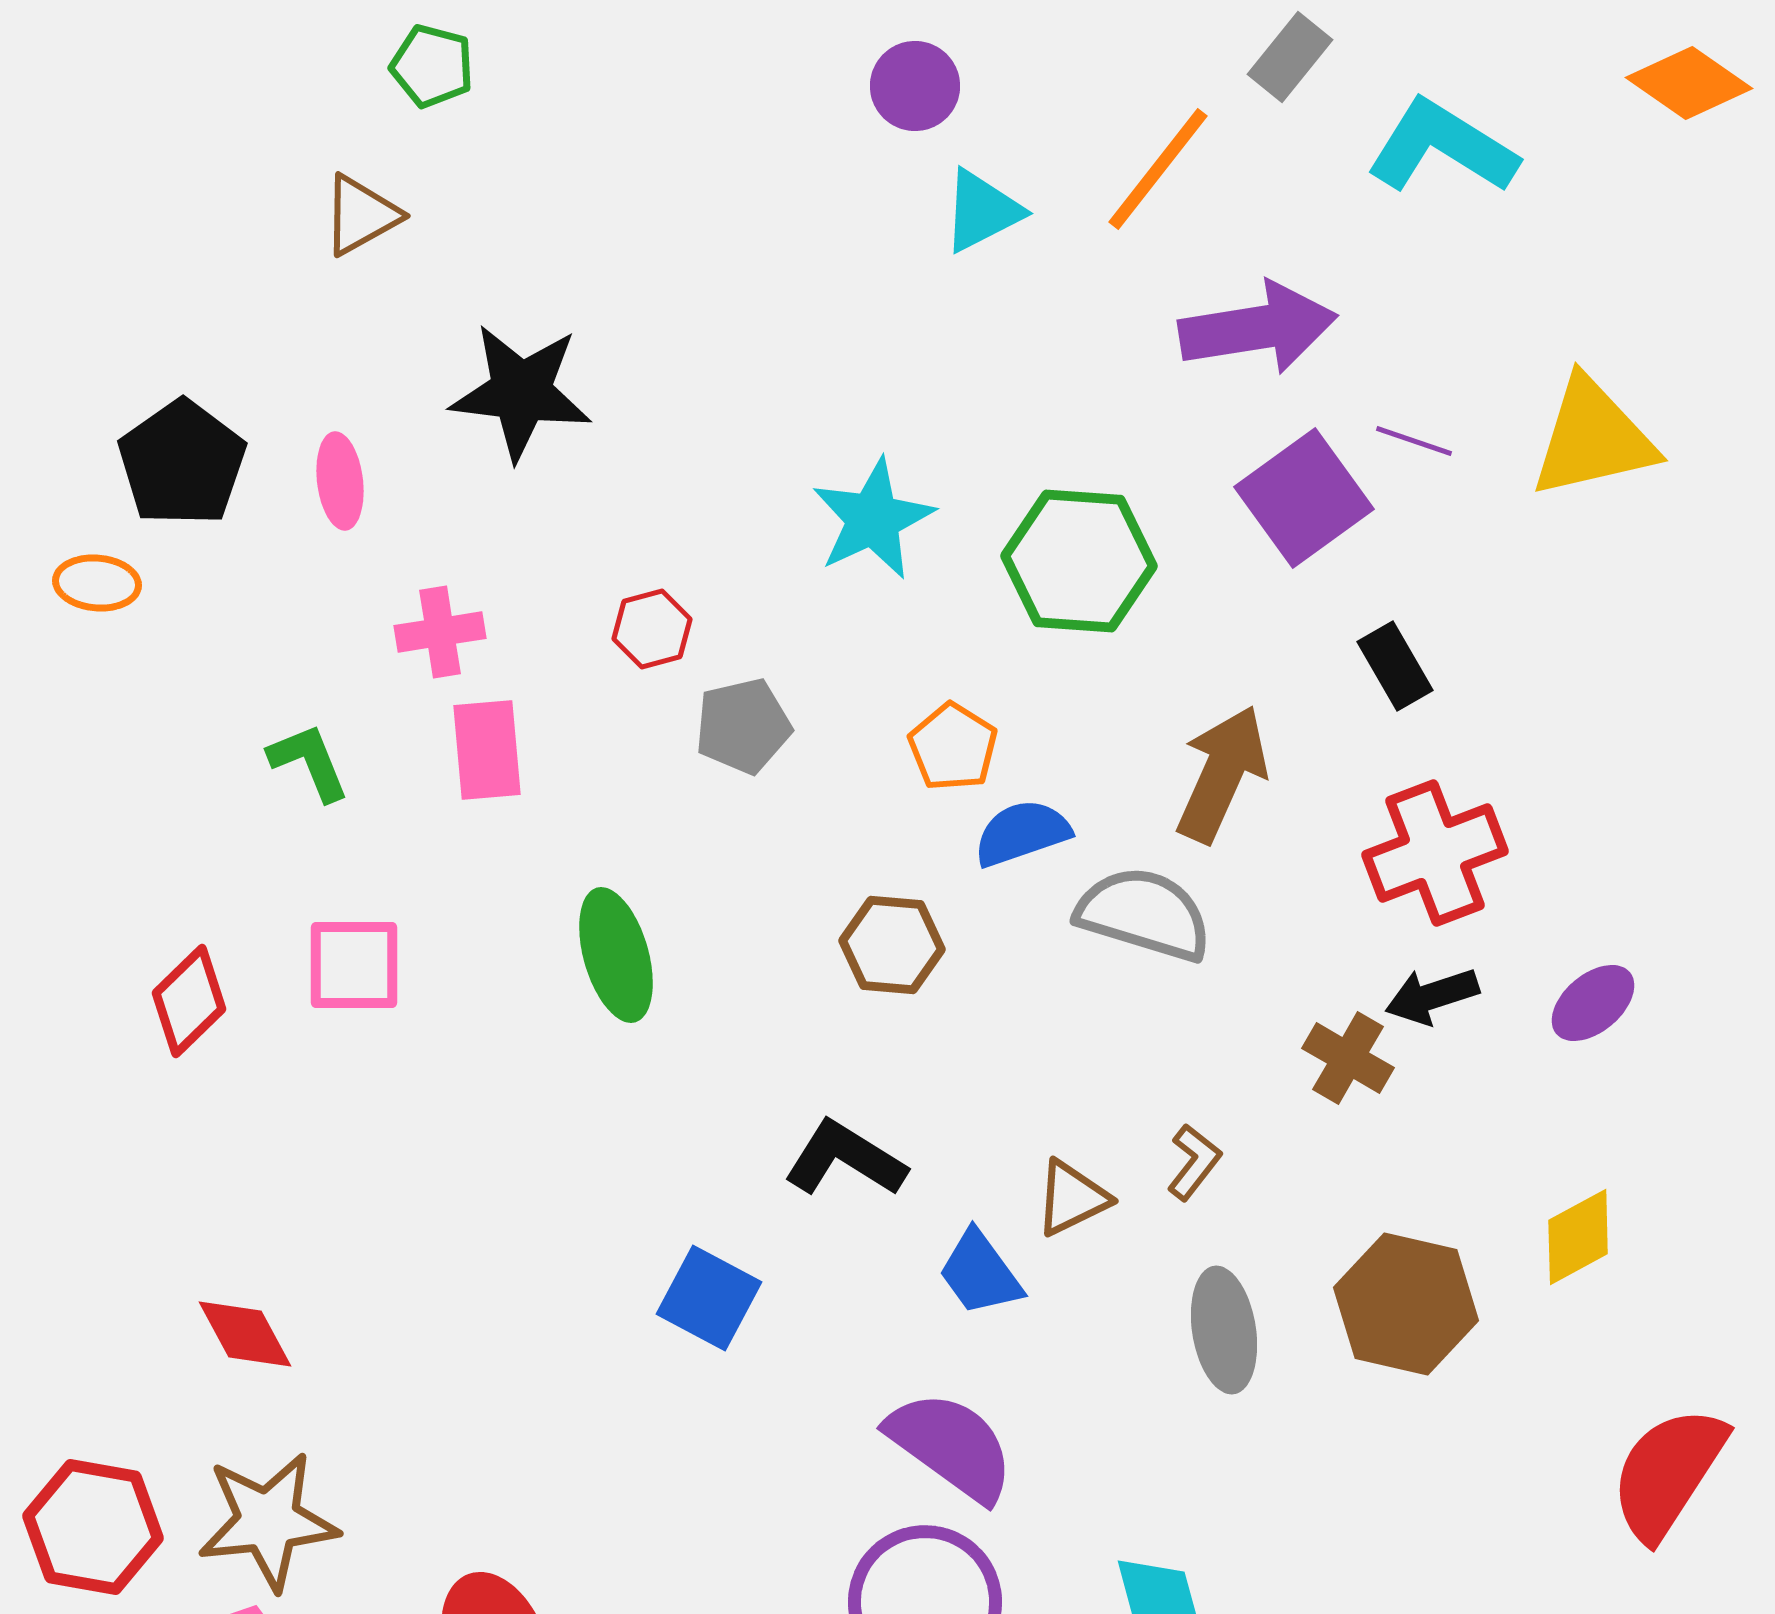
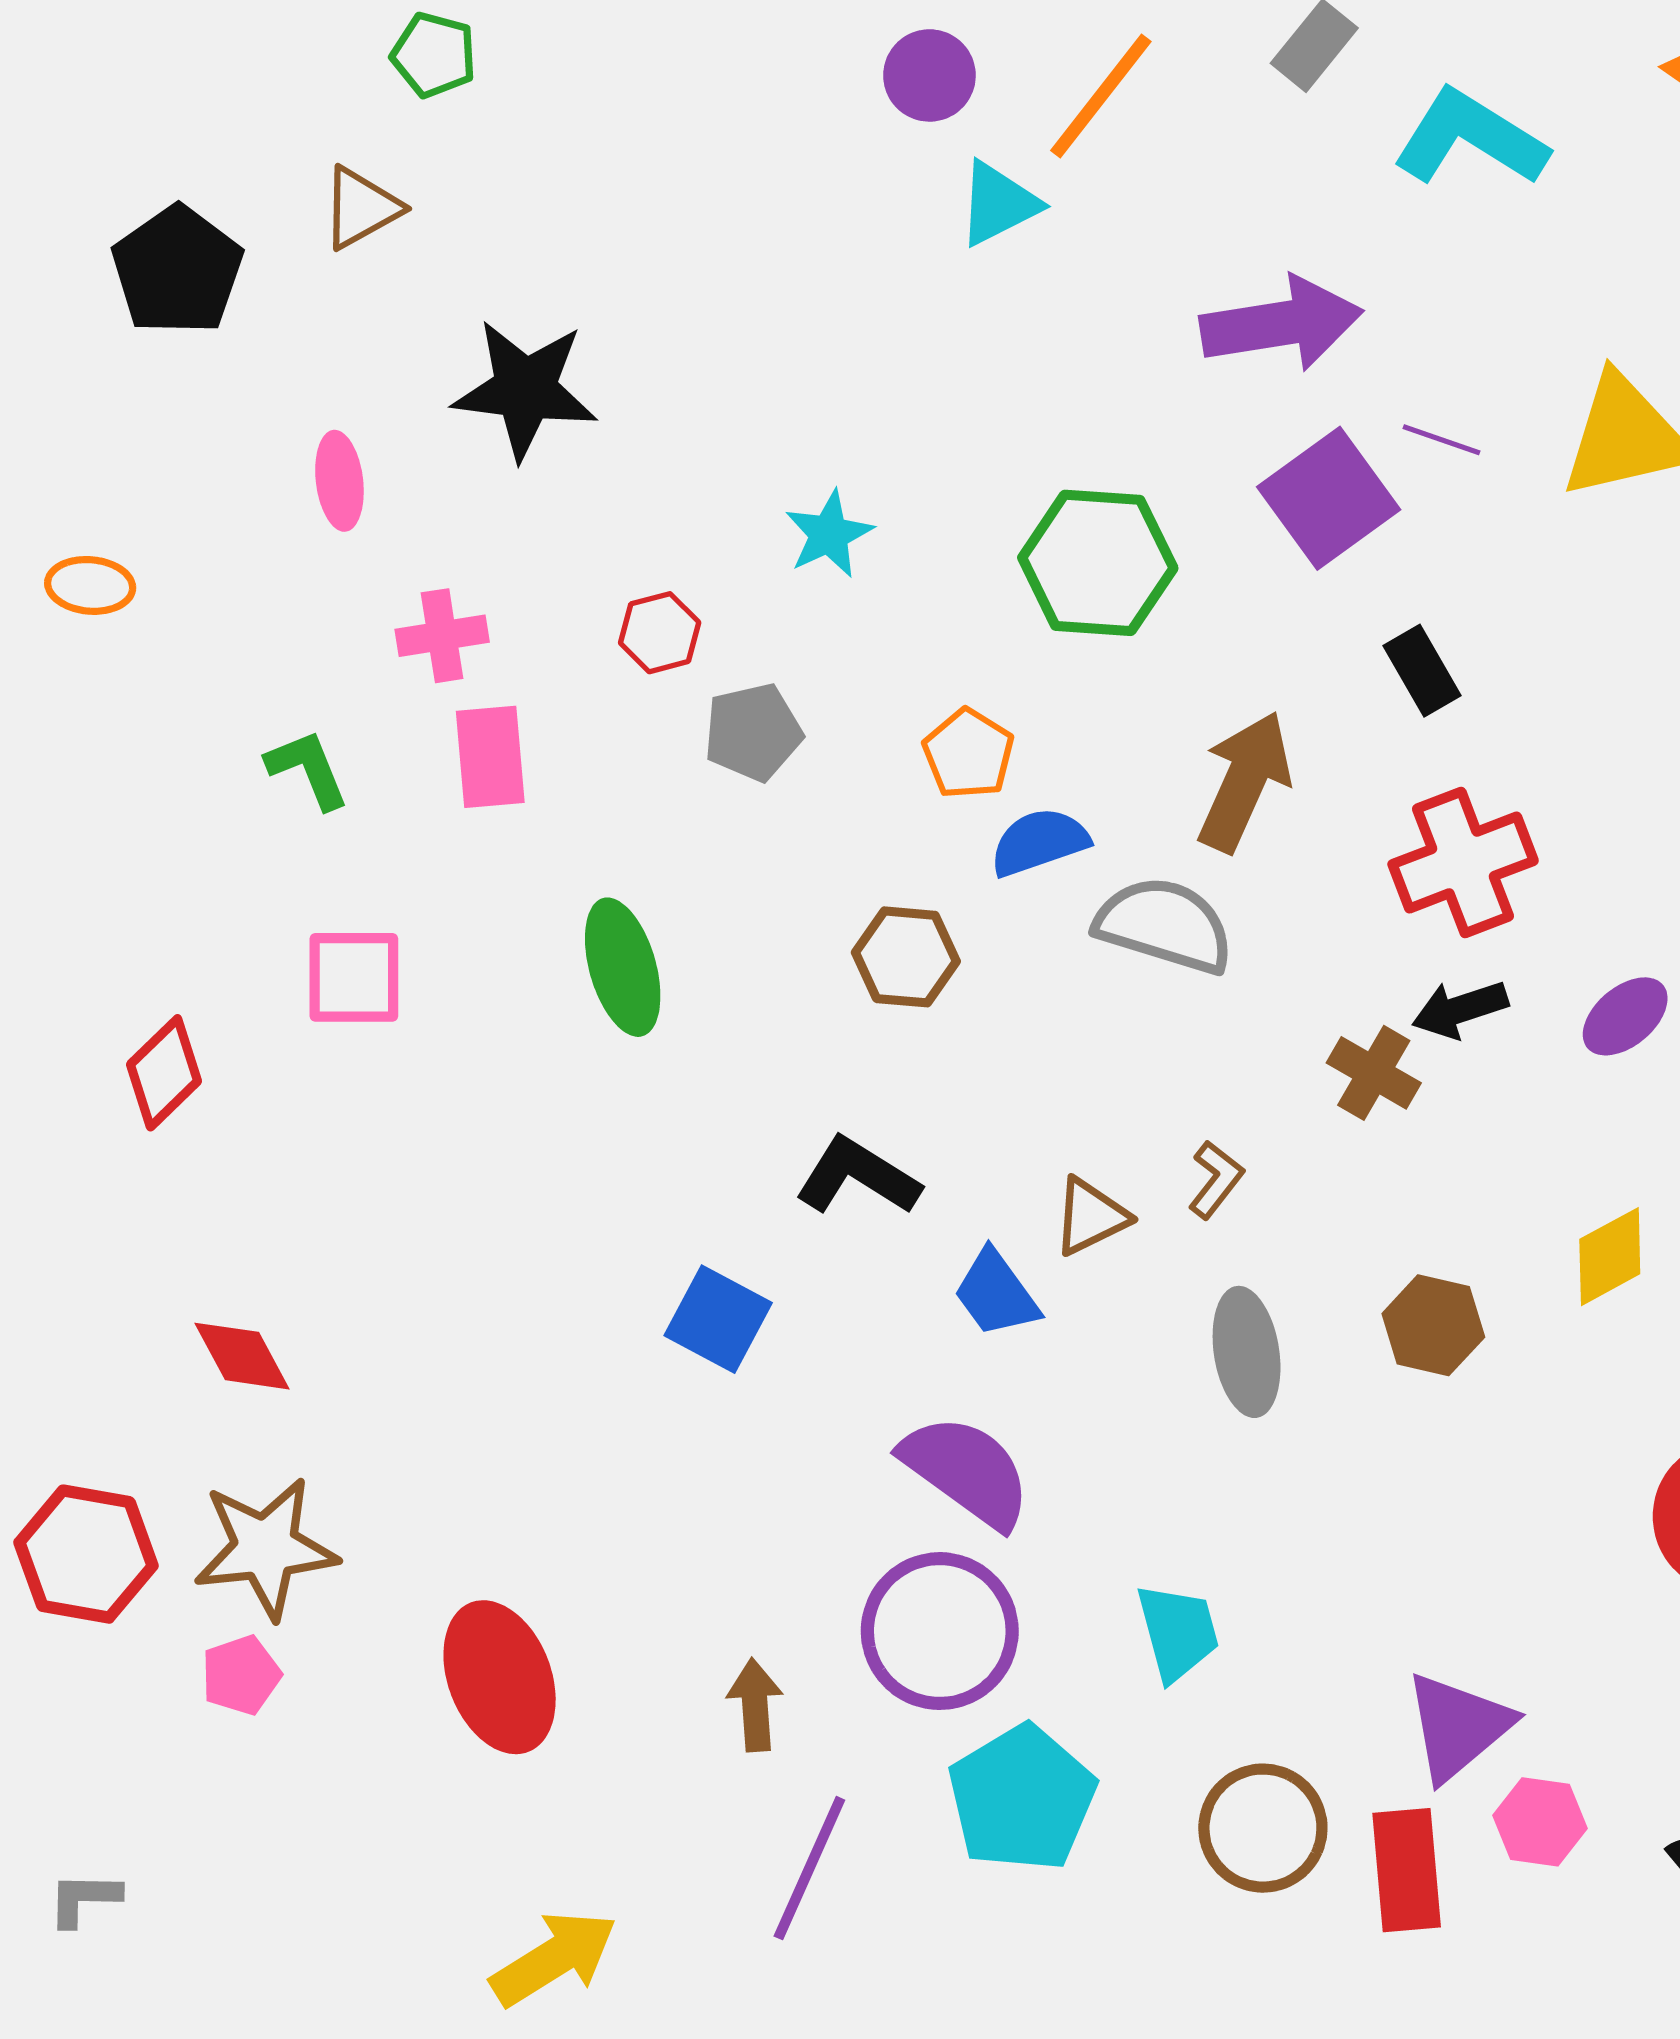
orange line: (1158, 169) -> (1101, 96), moved
black pentagon: (182, 463) -> (177, 270), moved
cyan star: (873, 519) -> (829, 534), moved, size x0.7
red diamond: (189, 1001) -> (164, 1073), moved
brown hexagon: (1406, 1304) -> (1433, 1325), size x0.7

